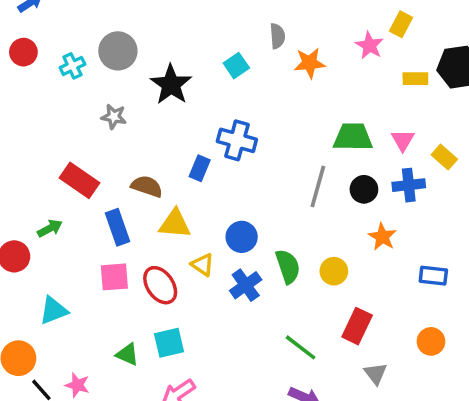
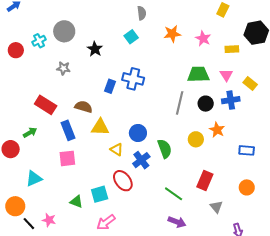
gray semicircle: (277, 36) -> (142, 13), moved
pink star: (369, 45) -> (203, 38), moved
red circle: (23, 52) -> (16, 50), moved
yellow rectangle: (415, 79) -> (232, 49), moved
black star: (171, 85) -> (95, 49), size x0.7
blue rectangle: (200, 168) -> (110, 86), moved
yellow circle: (334, 271) -> (196, 139), moved
red ellipse: (160, 285) -> (123, 181), moved

